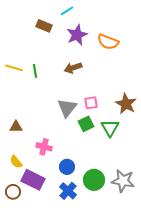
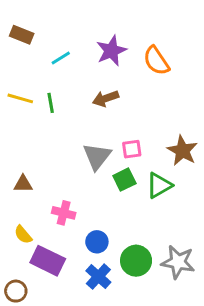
cyan line: (67, 11) -> (61, 58), moved
brown rectangle: (44, 26) -> (22, 35), moved
orange semicircle: (108, 42) -> (156, 61), turned 35
green triangle: (110, 128) -> (159, 185), turned 30
brown circle: (13, 192) -> (16, 291), moved

